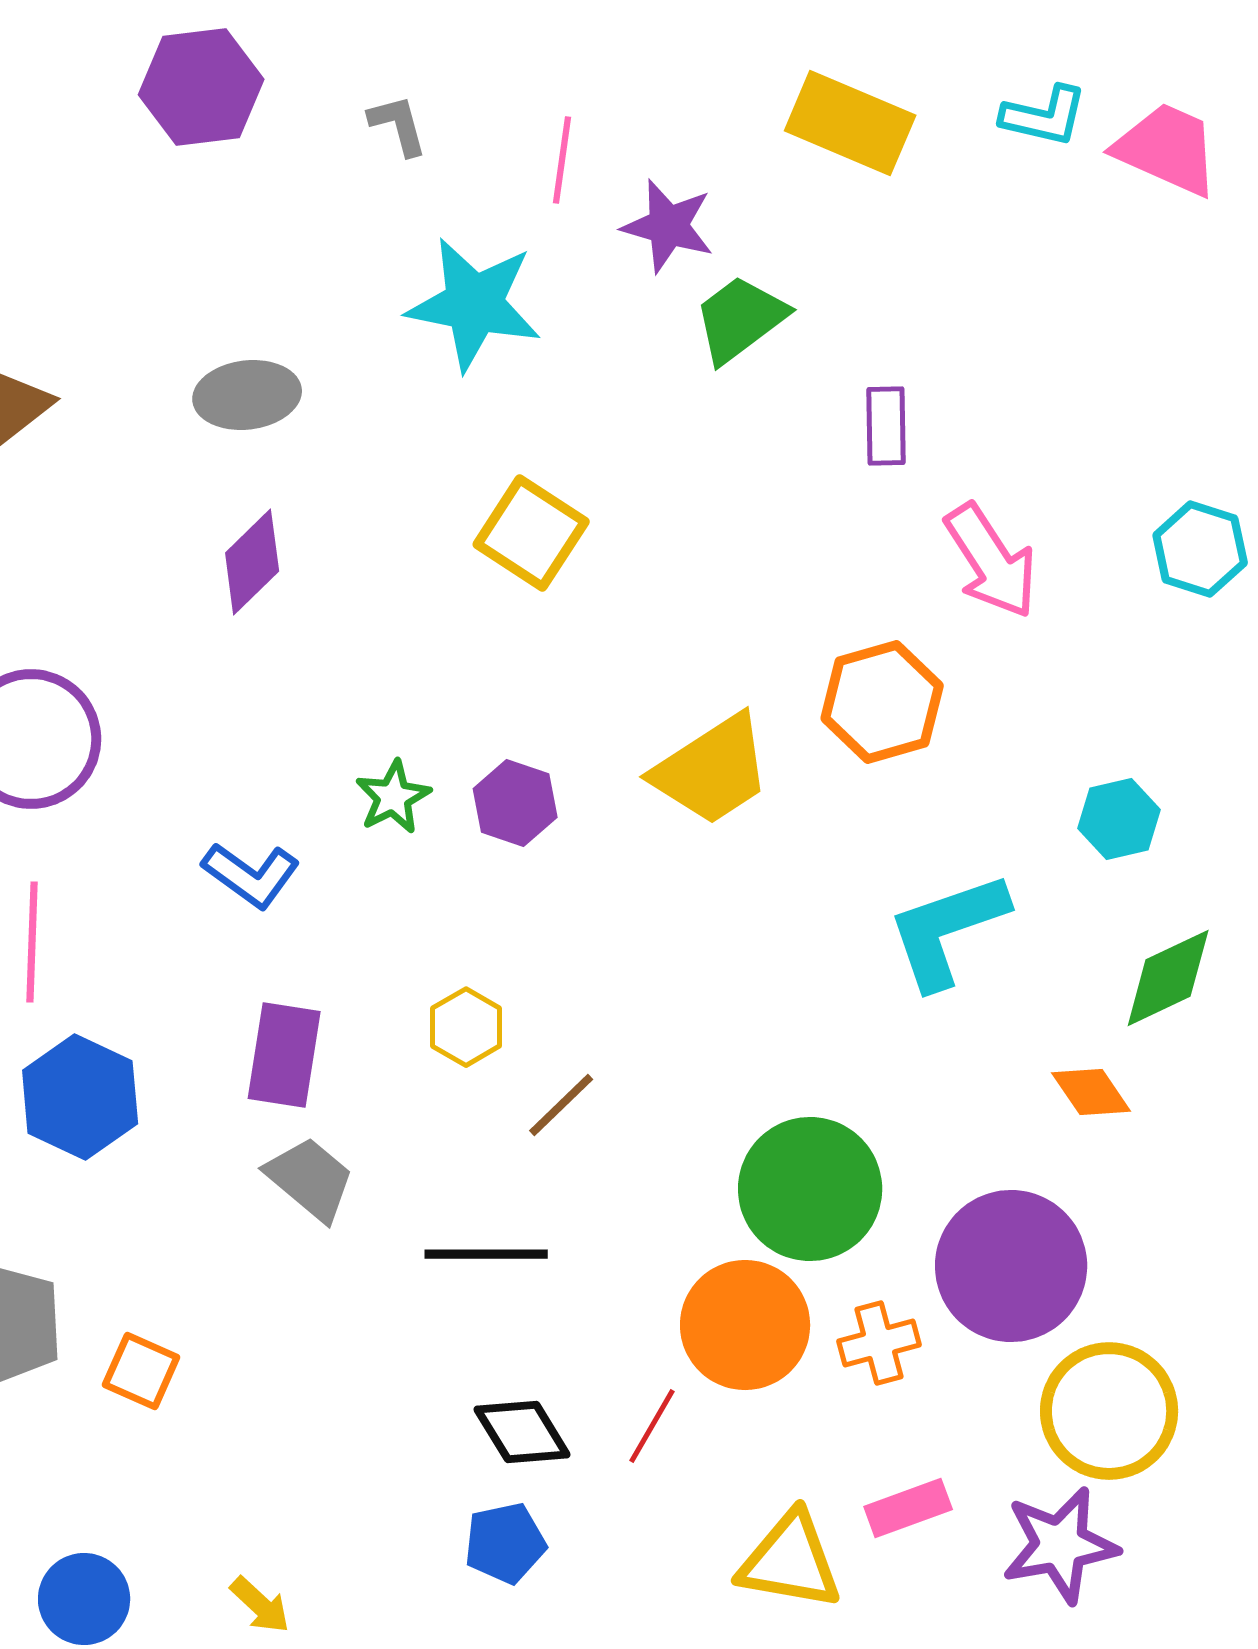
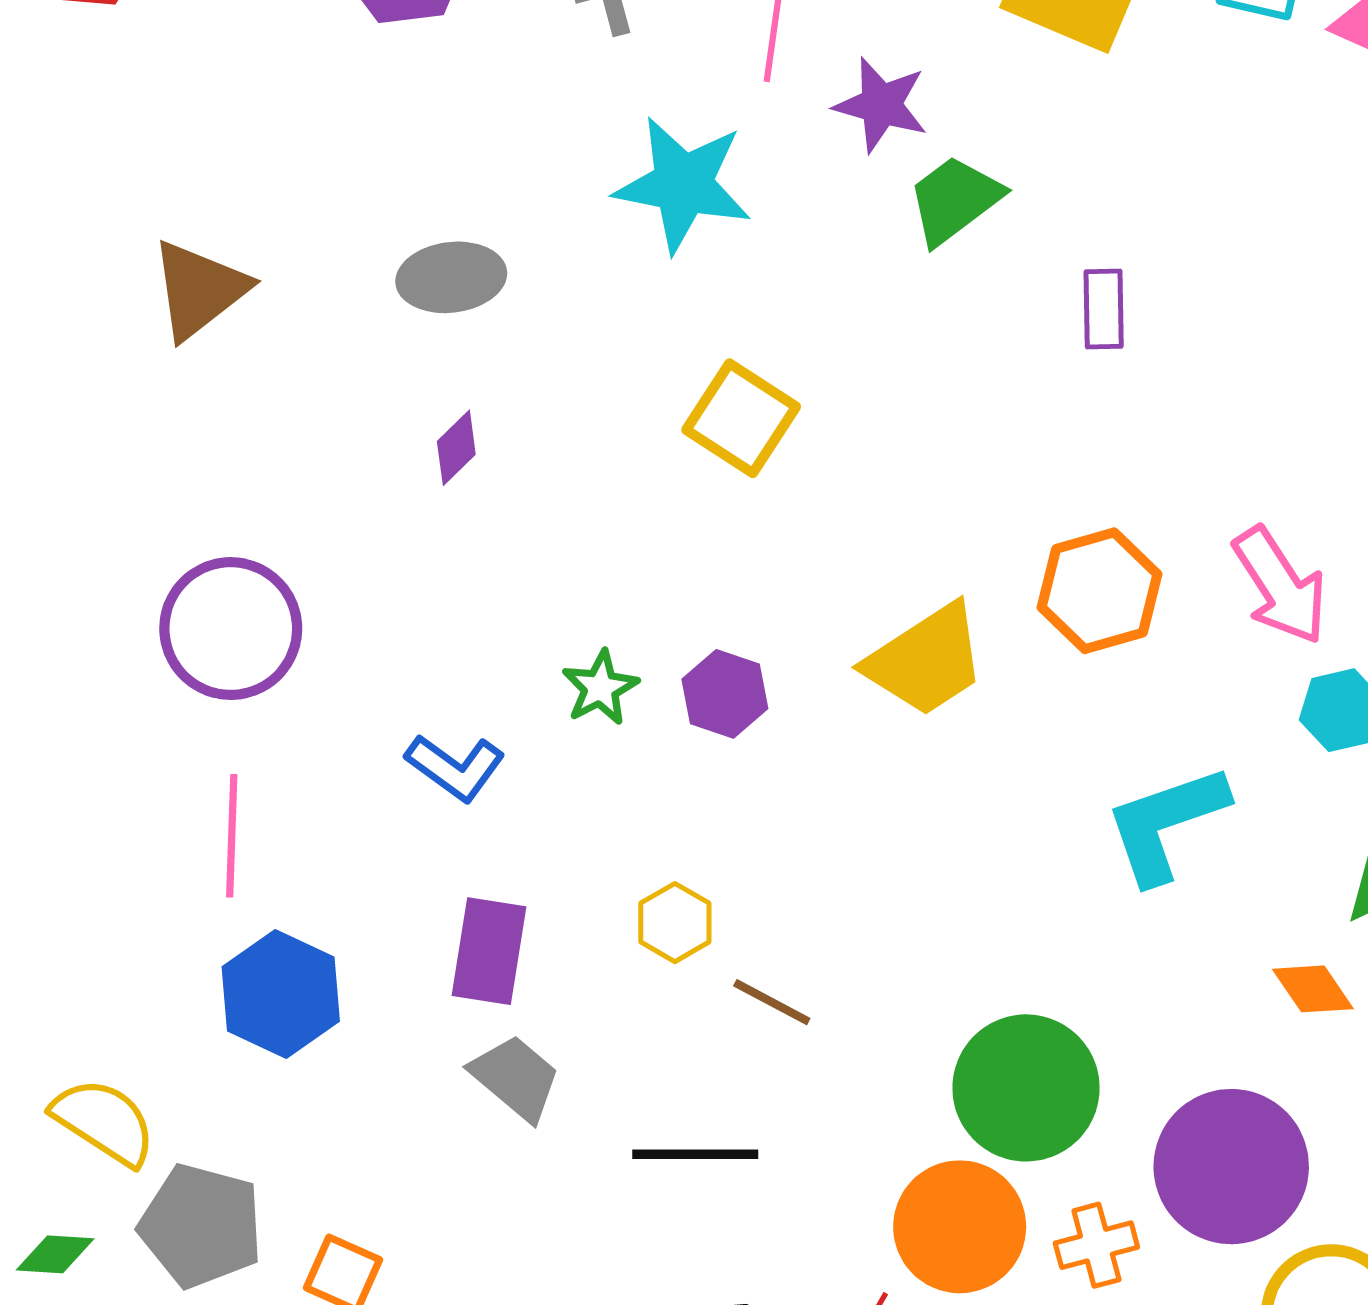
pink arrow: (991, 561) -> (1280, 586), moved
purple diamond: (252, 562) -> (456, 448), size x0.7
brown line: (561, 1105) -> (772, 1002), turned 72

